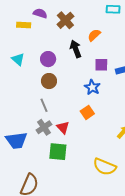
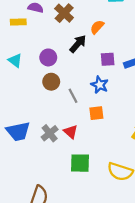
black arrow: (76, 49) -> (78, 44), turned 66
gray line: (44, 105) -> (73, 96), moved
orange square: (87, 112) -> (96, 113), turned 32
blue trapezoid: (16, 140) -> (18, 131), moved
green square: (58, 152) -> (80, 163), moved

